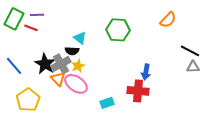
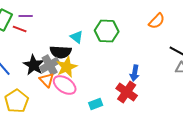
cyan triangle: (80, 38) -> (77, 37), moved
black semicircle: (72, 51) -> (61, 52), size x1.5
yellow star: (78, 66) -> (67, 67), size x1.5
red cross: (138, 91) -> (127, 92), turned 30

